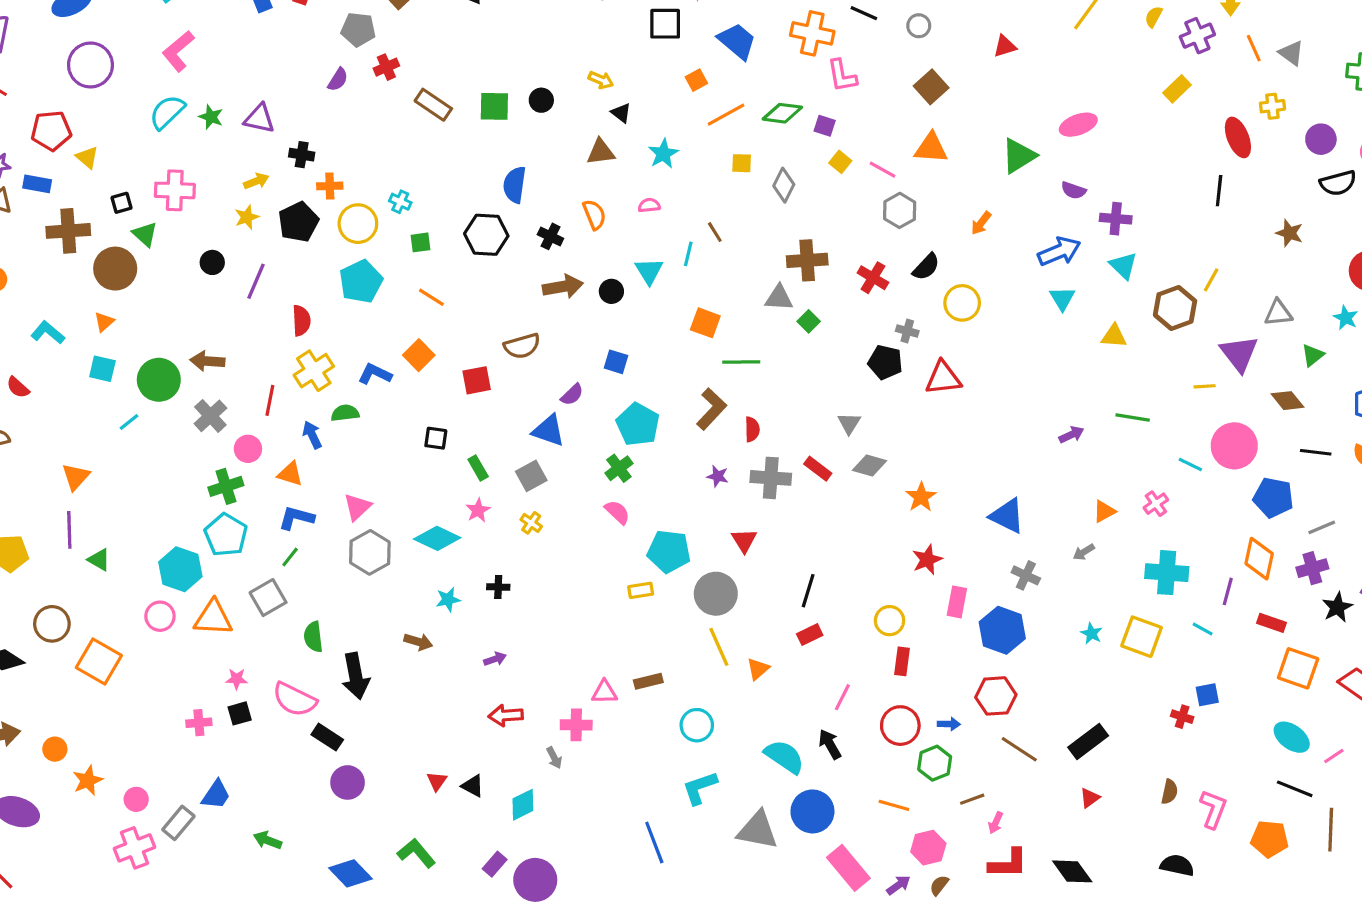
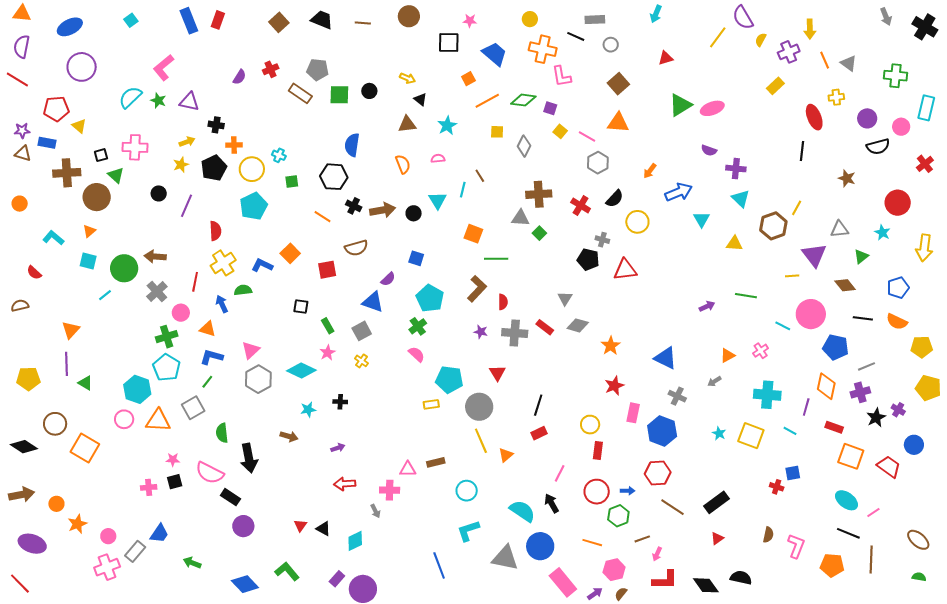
gray pentagon: (358, 29) -> (318, 70), moved
pink L-shape: (178, 51) -> (164, 68), moved
green triangle: (1019, 156) -> (680, 105), moved
black cross: (550, 236) -> (354, 206), moved
blue arrow: (1059, 251) -> (679, 192), moved
orange line: (431, 297) -> (322, 217), moved
black semicircle: (1177, 865) -> (741, 578), moved

